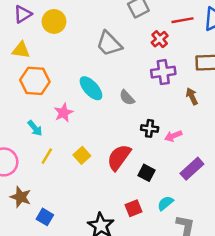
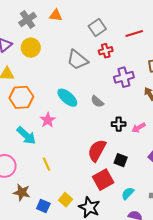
red cross: (160, 39) -> (106, 51), moved, turned 32
cyan arrow: (35, 128) -> (26, 136), size x1.5
yellow square: (82, 155) -> (66, 200), moved
yellow line: (47, 156) -> (46, 164), moved, turned -48
cyan semicircle: (165, 203) -> (128, 193), moved
red square: (133, 208) -> (103, 180), moved, size x1.5

